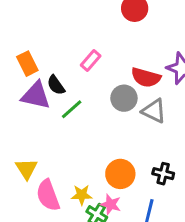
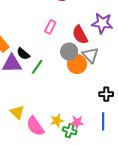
pink rectangle: (91, 60) -> (50, 27), moved
red semicircle: (146, 77) -> (80, 35), turned 60
gray triangle: (154, 111) -> (90, 55), turned 36
orange circle: (120, 174) -> (77, 64), moved

